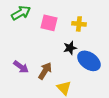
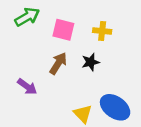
blue ellipse: (89, 61) -> (115, 107), moved
brown arrow: (45, 71) -> (58, 63), moved

